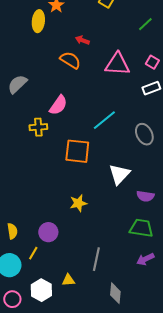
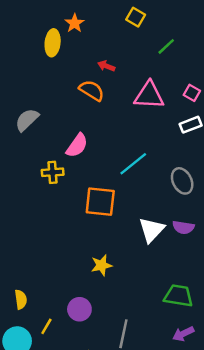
green line: (145, 24) -> (166, 46), moved
purple semicircle: (145, 196) -> (183, 227), moved
purple circle: (48, 232) -> (79, 309), moved

